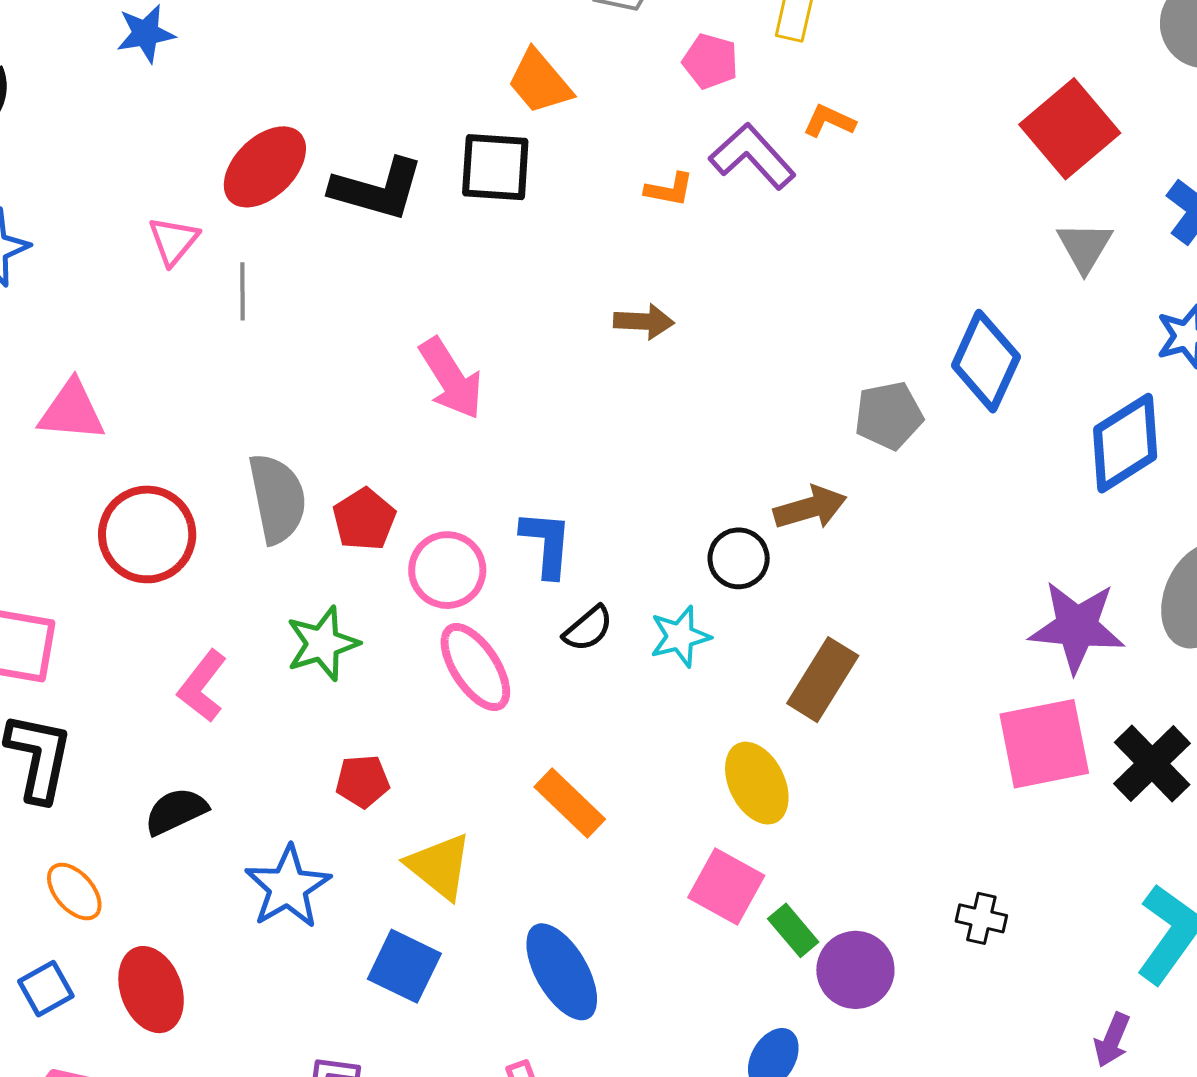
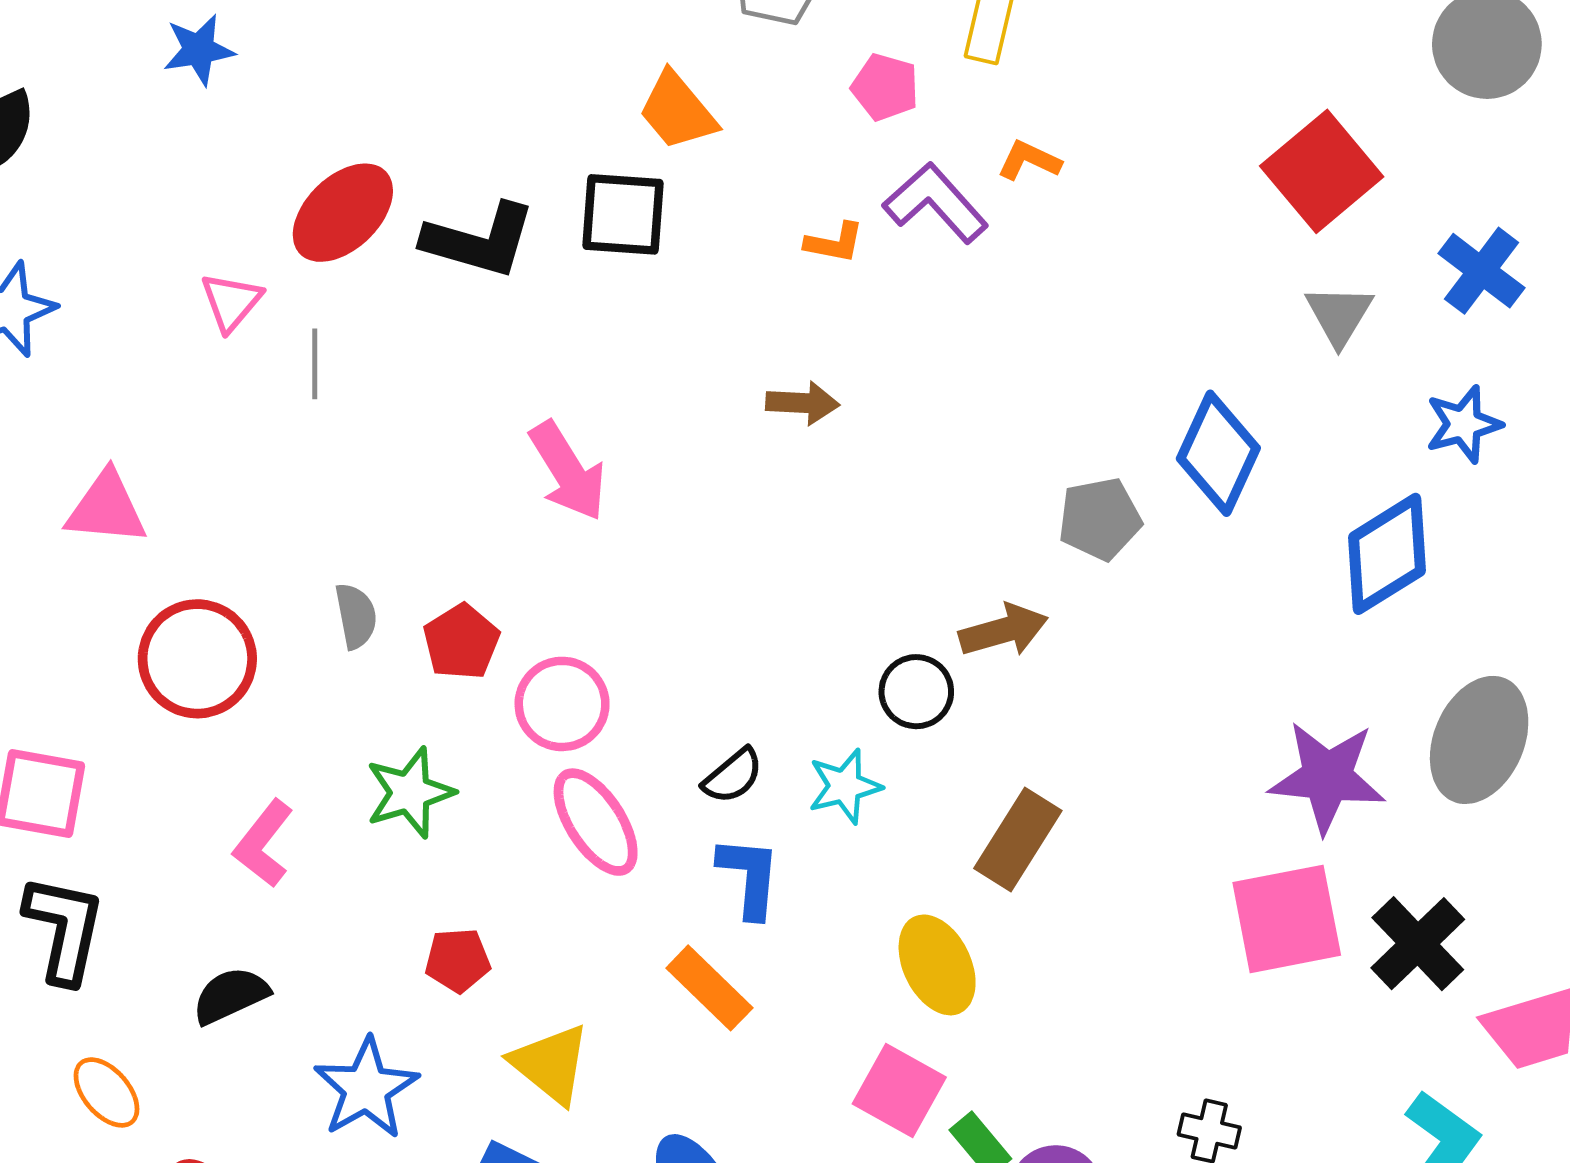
gray semicircle: (277, 499) -> (356, 616), size x0.6
blue L-shape: (547, 544) -> (749, 877), moved

